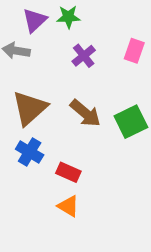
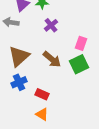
pink rectangle: (134, 51) -> (81, 43), moved
blue cross: (30, 152) -> (19, 82), turned 35

